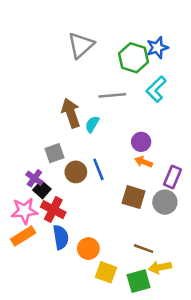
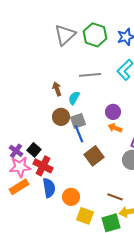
green hexagon: (134, 58) -> (95, 35), moved
brown arrow: (71, 113) -> (57, 89), size x0.6
gray square: (54, 153) -> (78, 121), moved
brown circle: (76, 172) -> (61, 117), moved
purple cross: (34, 178) -> (16, 151), moved
brown square: (134, 197) -> (94, 156), moved, turned 36

